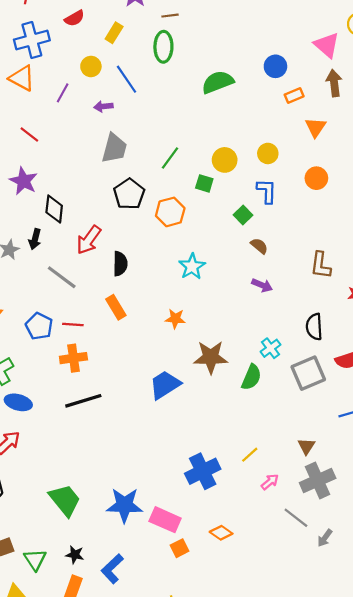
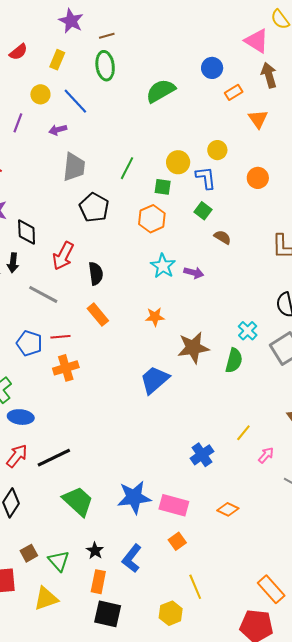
orange circle: (316, 178) -> (258, 178), moved
blue L-shape: (267, 191) -> (206, 178), moved
orange hexagon: (170, 212) -> (152, 219), moved
purple arrow: (262, 285) -> (194, 273), moved
black line: (83, 401) -> (54, 458), moved
blue cross: (203, 471) -> (202, 455), size x0.7
orange square: (180, 548) -> (177, 541), moved
black star: (75, 555) -> (95, 551), turned 30

